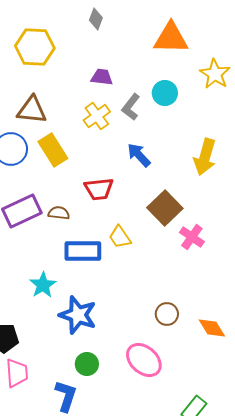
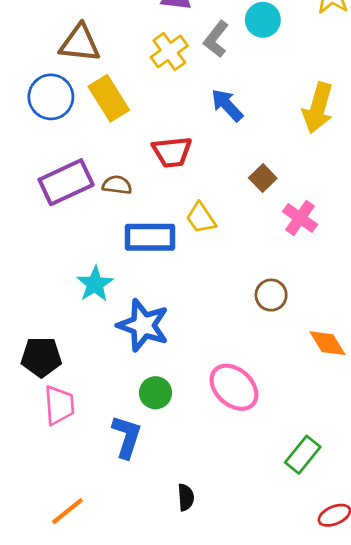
brown square: (165, 208) -> (263, 178), size x0.6
brown circle: (167, 314) -> (271, 295), moved

